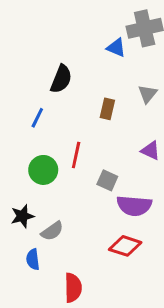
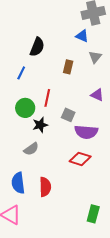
blue triangle: (116, 48) -> (82, 36), moved
black star: (22, 216) -> (40, 125), moved
blue semicircle: (33, 259) -> (18, 183), moved, size x1.5

